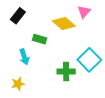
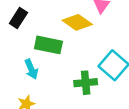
green rectangle: (40, 39) -> (48, 45), size x1.5

